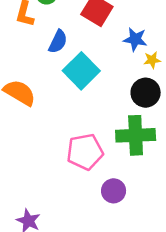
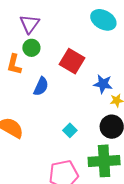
cyan square: (81, 71) -> (70, 130), moved, size x0.5

